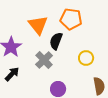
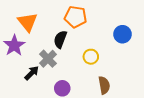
orange triangle: (38, 25) -> (28, 22), moved
black arrow: (12, 74) -> (32, 73), moved

